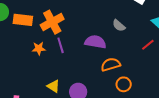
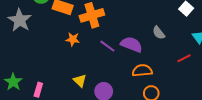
purple line: (61, 45) -> (107, 46), moved, turned -49

